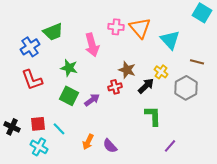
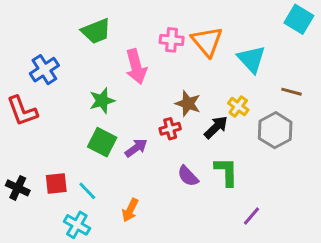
green trapezoid: (53, 32) -> (96, 31), moved
green star: (69, 68) -> (102, 101), turned -30
red L-shape: (32, 80) -> (22, 111), moved
purple semicircle: (110, 146) -> (188, 176), moved
cyan cross: (39, 147) -> (77, 225), moved

